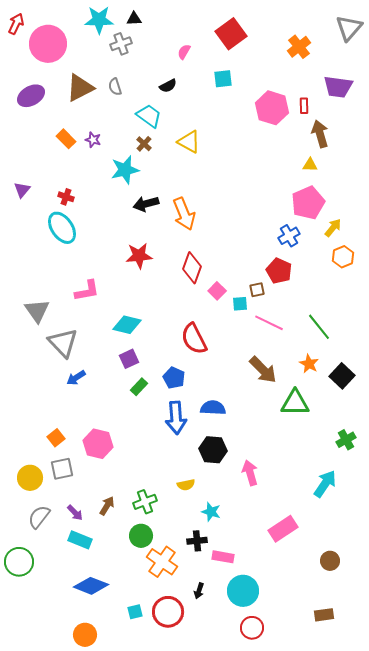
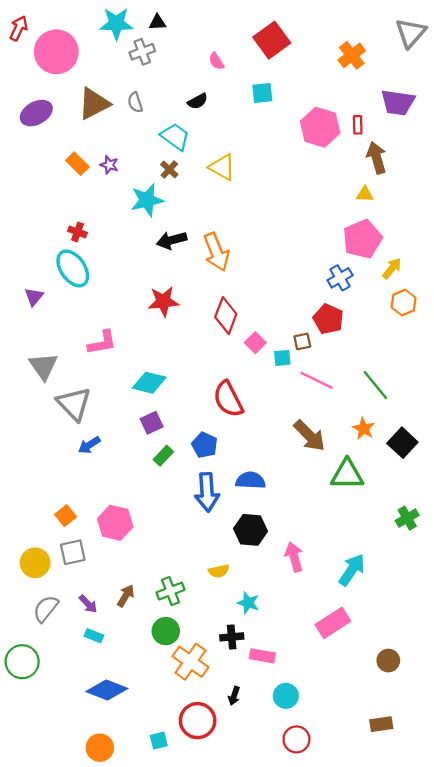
pink semicircle: (184, 52) -> (216, 61), turned -63
purple triangle: (22, 190) -> (34, 297), moved
cyan arrow: (325, 484) -> (352, 570), moved
cyan rectangle: (80, 540) -> (94, 636), size x0.7
cyan circle: (243, 591) -> (286, 696), size x0.7
cyan square: (135, 612) -> (159, 741), moved

